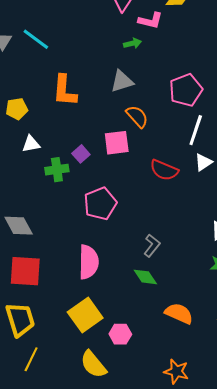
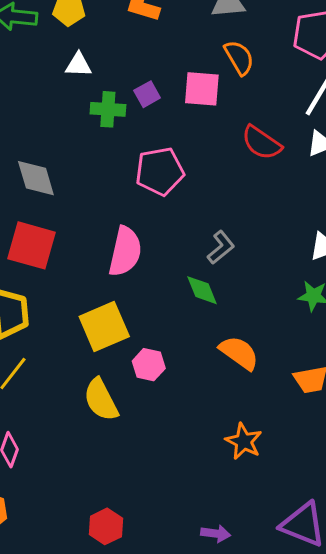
orange star: (176, 371) -> (244, 441), moved

